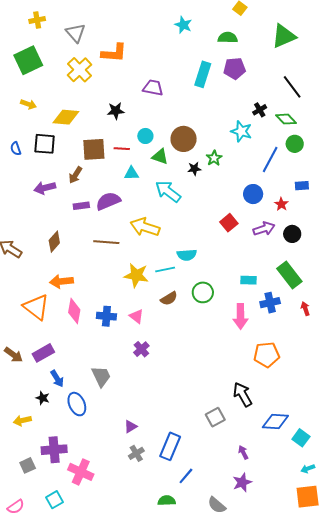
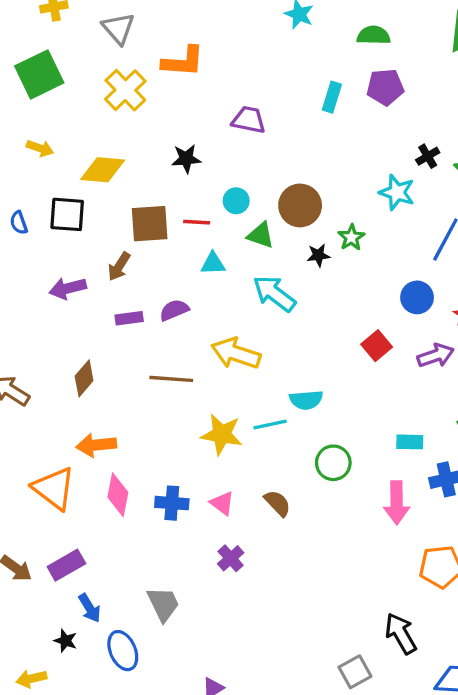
cyan rectangle: (203, 74) -> (332, 97), size x0.7
purple semicircle: (108, 201) -> (174, 310), size x0.7
brown semicircle: (169, 298) -> (278, 503), moved, turned -102

